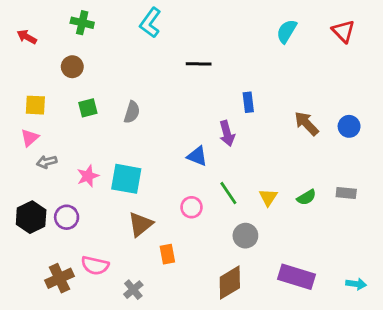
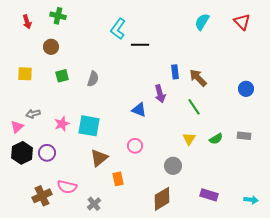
cyan L-shape: (150, 23) -> (118, 29), moved
red arrow: (27, 37) -> (27, 22), moved, turned -136
brown arrow: (306, 124) -> (198, 78), moved
pink triangle: (30, 138) -> (17, 127), moved
green line: (228, 193) -> (194, 107), moved
purple rectangle: (297, 277) -> (209, 195), size x0.7

